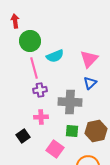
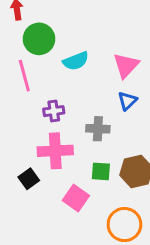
pink line: (34, 68) -> (24, 76), moved
gray cross: (70, 102) -> (98, 129), size x0.7
pink cross: (41, 117) -> (55, 151), size x1.6

